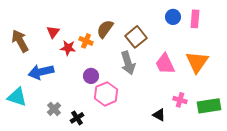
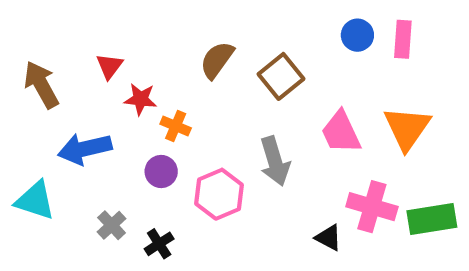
orange cross: (86, 41) -> (176, 126), moved
gray arrow: (128, 63) -> (275, 161), moved
purple circle: (91, 76) -> (161, 171), moved
pink cross: (180, 100) -> (372, 207), size x1.6

